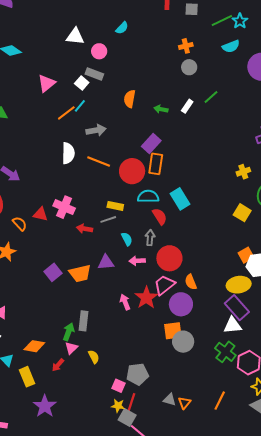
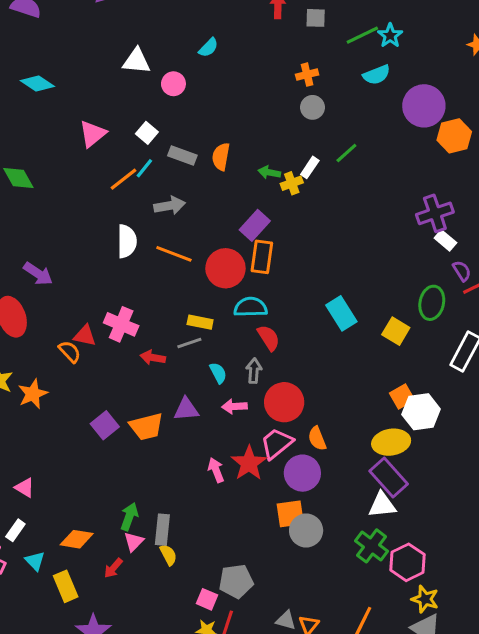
gray rectangle: (94, 74) -> (182, 155), moved
yellow cross: (243, 172) -> (292, 183), moved
cyan rectangle: (180, 199) -> (341, 313), moved
orange semicircle: (20, 224) -> (70, 352), moved
gray rectangle: (83, 321) -> (162, 530), moved

